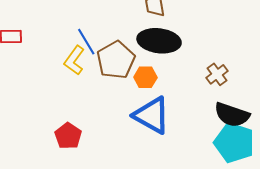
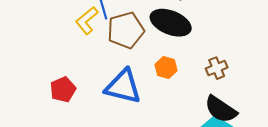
orange hexagon: (145, 77) -> (166, 68), moved
blue triangle: (152, 115) -> (123, 87), moved, turned -30

